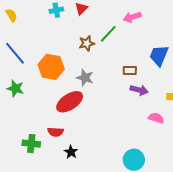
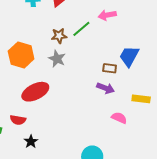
brown rectangle: (130, 71) -> (110, 68), moved
gray star: (85, 78) -> (57, 59), moved

